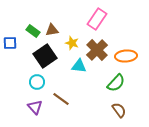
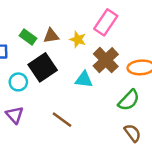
yellow star: (72, 43) -> (78, 39), moved
cyan circle: (37, 82) -> (18, 82), moved
purple triangle: (35, 107) -> (15, 115), moved

